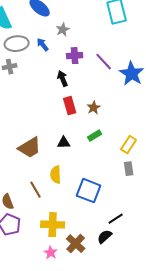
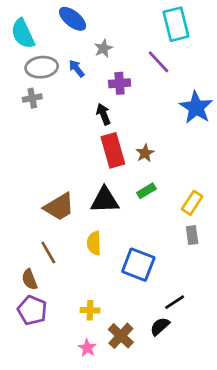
purple line: (104, 62) -> (158, 62), moved
red rectangle: (70, 106) -> (113, 150), size x1.4
black triangle: (64, 143) -> (105, 200), size x1.6
brown line: (36, 190) -> (48, 253), moved
yellow cross: (53, 225) -> (90, 310), size x0.6

